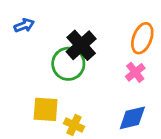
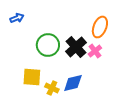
black cross: (81, 45) -> (76, 47), moved
blue diamond: (132, 118) -> (73, 83), moved

